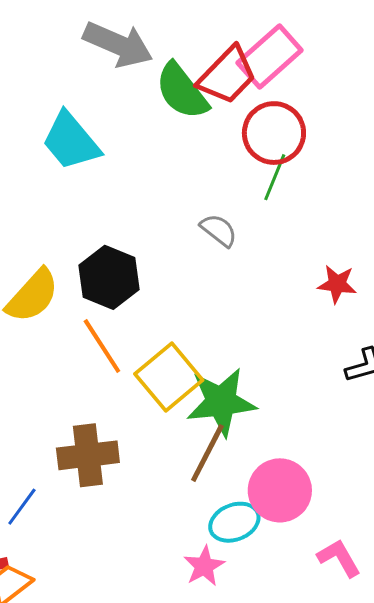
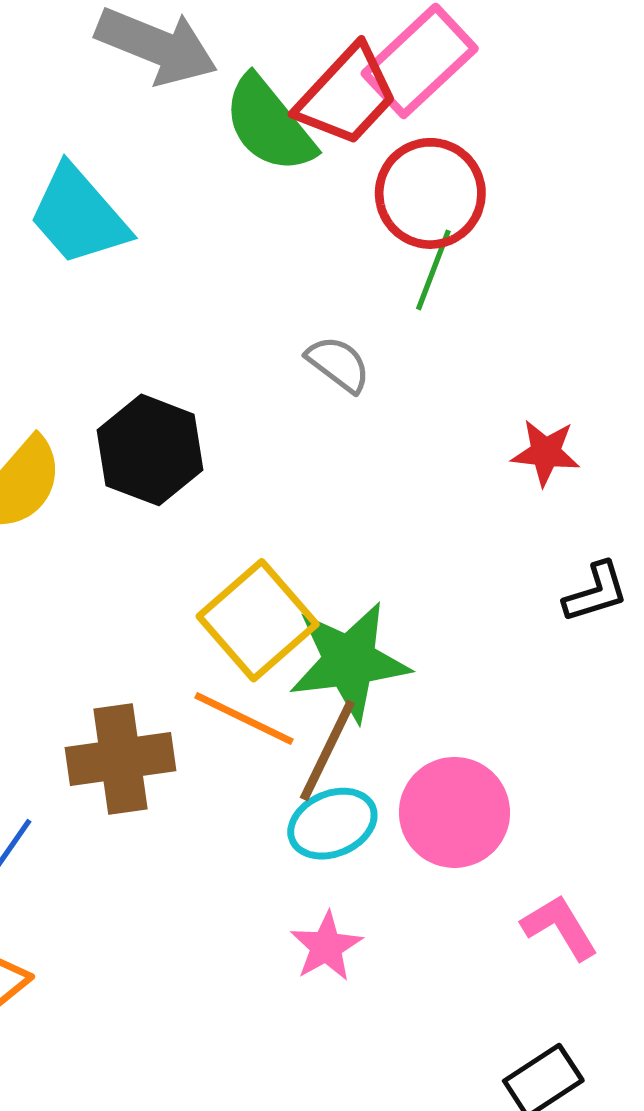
orange line: (102, 346) -> (244, 718), moved, turned -30
cyan ellipse: (234, 522) -> (332, 824), moved

